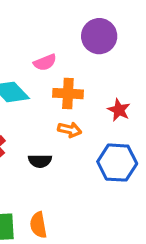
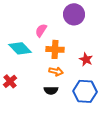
pink semicircle: (45, 62) -> (41, 30), turned 144
black semicircle: (40, 161) -> (51, 90), moved

